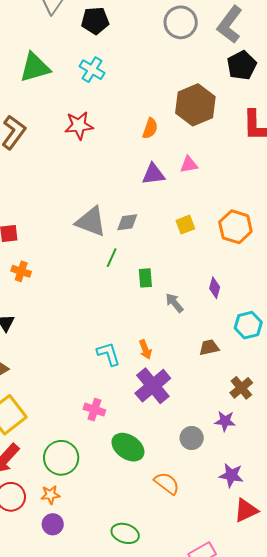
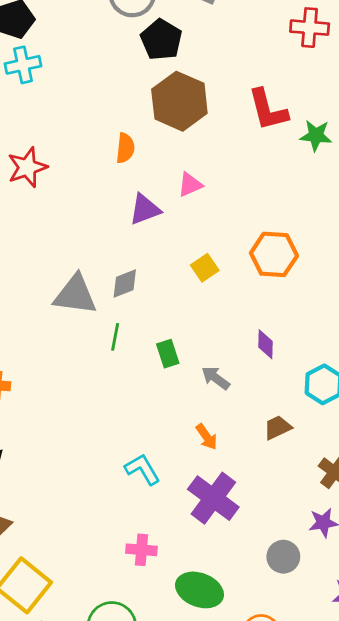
black pentagon: (242, 65) -> (161, 40), moved
cyan cross: (92, 70) -> (23, 65), moved, turned -30
orange arrow: (145, 350) -> (207, 437), moved

